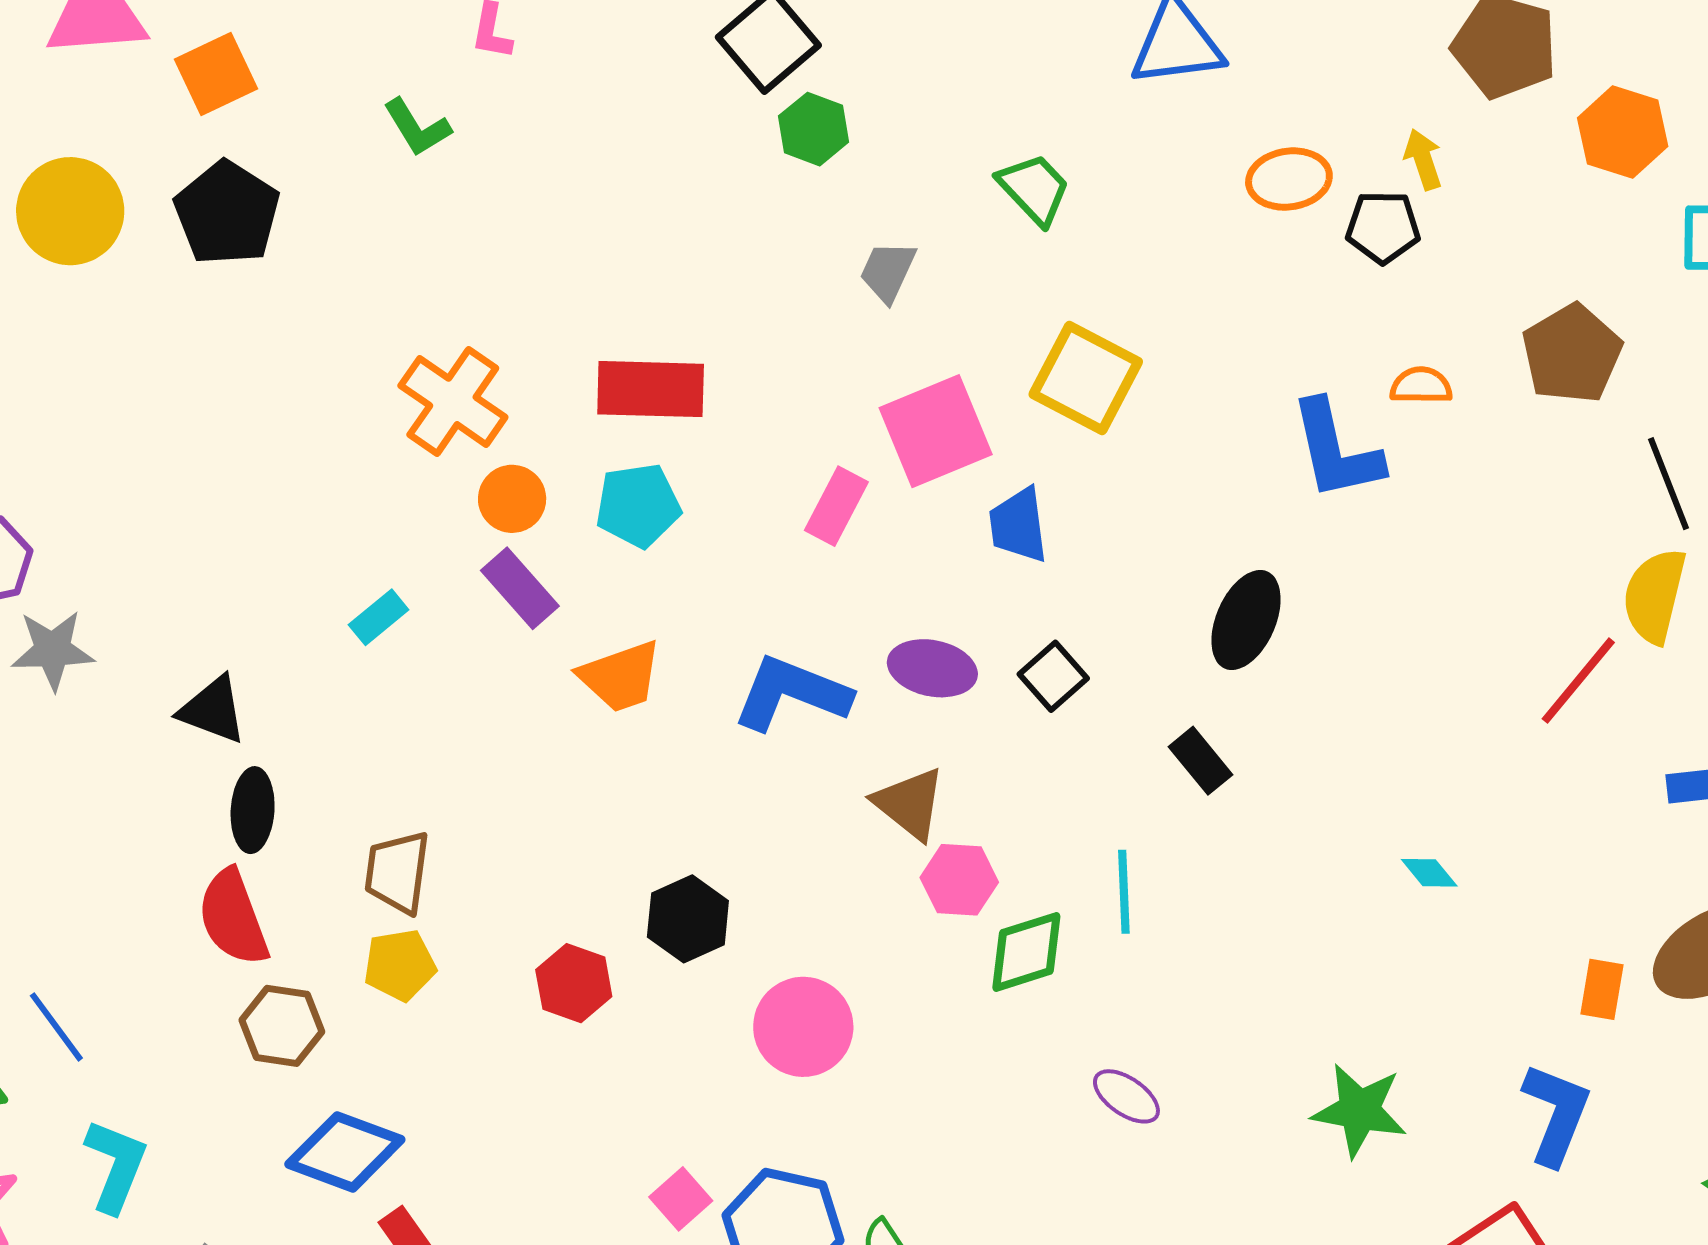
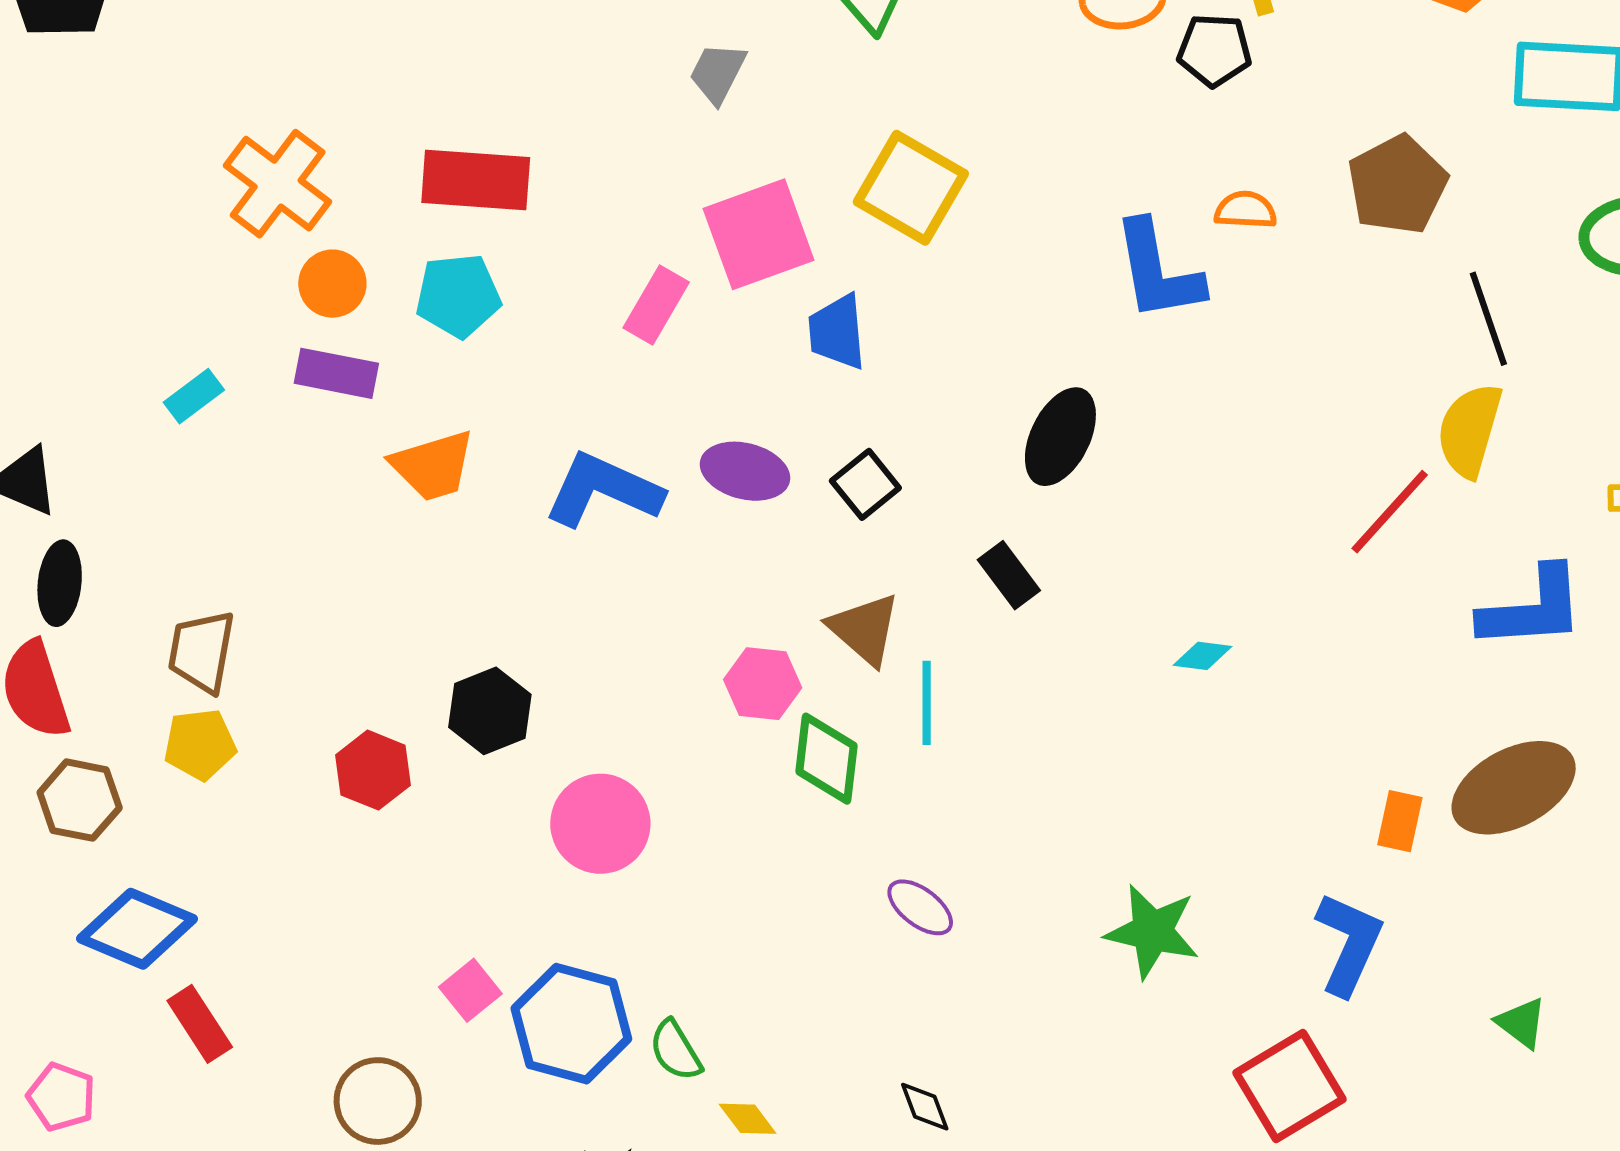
purple rectangle: (520, 588) -> (336, 373), turned -40
brown triangle: (910, 804) -> (864, 629), moved
cyan diamond: (1429, 873) -> (1203, 656), moved, turned -46
green diamond: (1026, 952) -> (827, 759), turned -68

